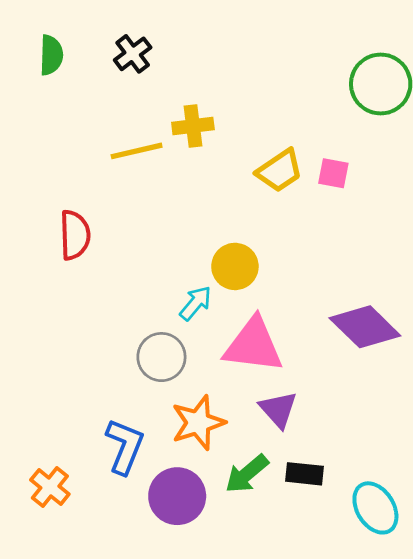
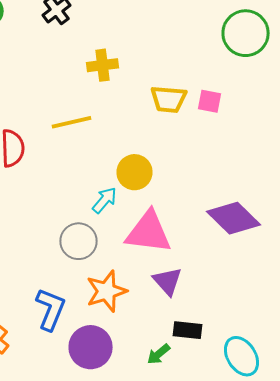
yellow line: (137, 151) -> (72, 122), moved
yellow trapezoid: (280, 171) -> (168, 99), turned 39
green arrow: (247, 474) -> (158, 354), moved, size x0.7

